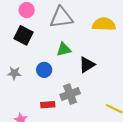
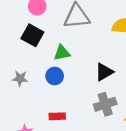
green triangle: (64, 49) -> (62, 53), moved
gray cross: (70, 94) -> (105, 104), moved

